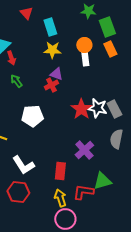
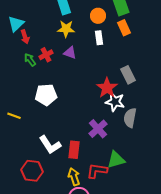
orange circle: (84, 45) -> (98, 16), moved
red cross: (51, 85) -> (46, 55), moved
white star: (97, 108) -> (115, 102), moved
red star: (81, 109) -> (107, 88), moved
gray rectangle: (114, 109) -> (128, 75), moved
white L-shape: (23, 165) -> (50, 145), moved

